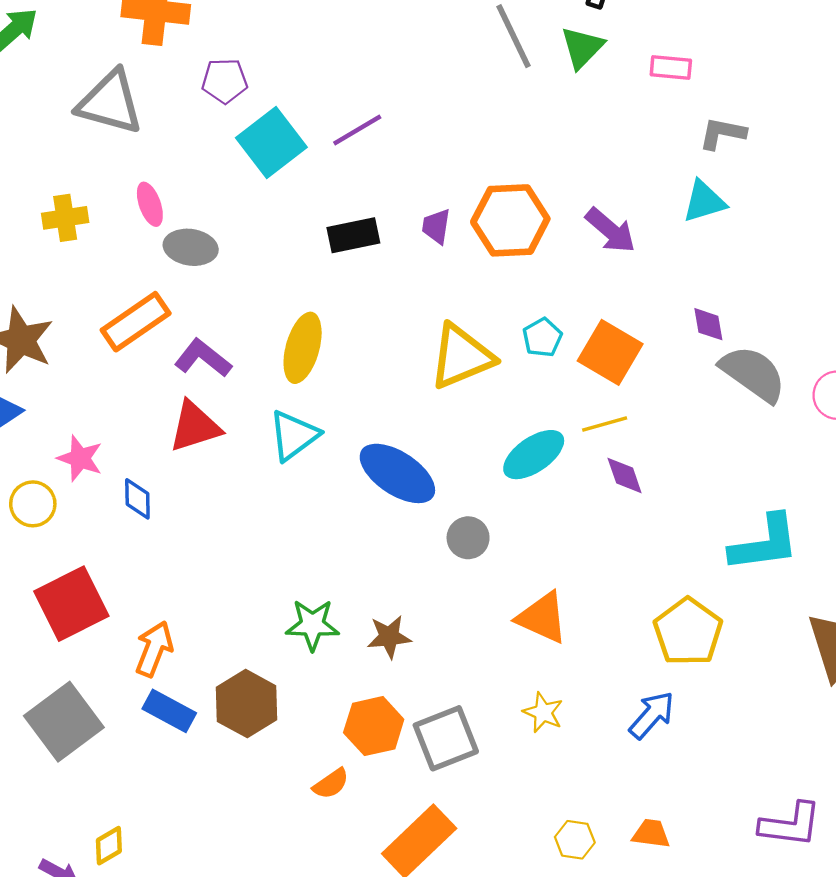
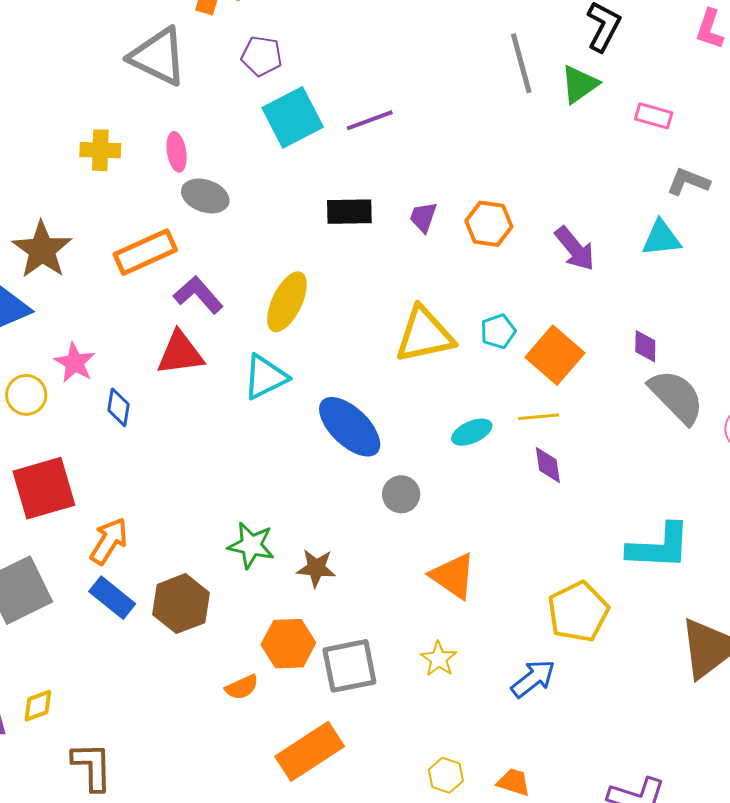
orange hexagon: (510, 220) -> (489, 224), size x0.7
cyan ellipse: (534, 455) -> (472, 432), size x0.7

